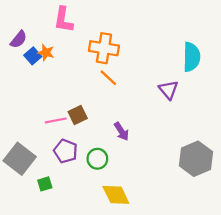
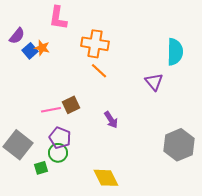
green circle: (97, 159) -> (58, 153), moved

